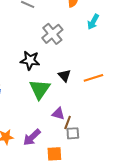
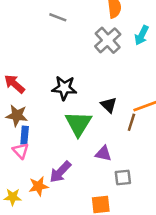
gray cross: (52, 34) -> (108, 40), moved
brown line: (68, 122) -> (131, 122), moved
purple arrow: (32, 137) -> (60, 172), moved

